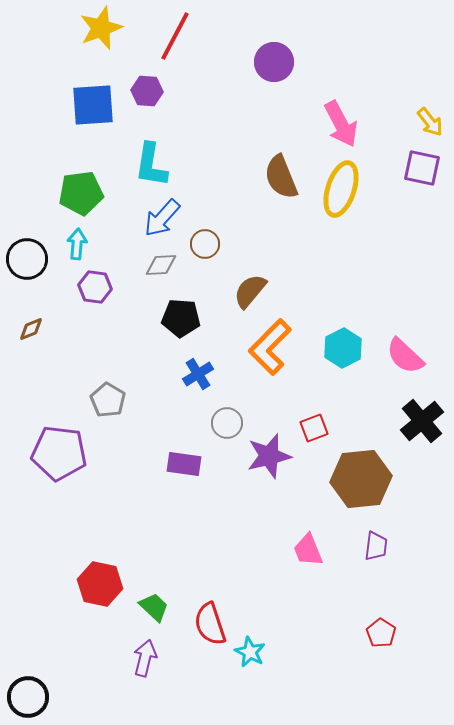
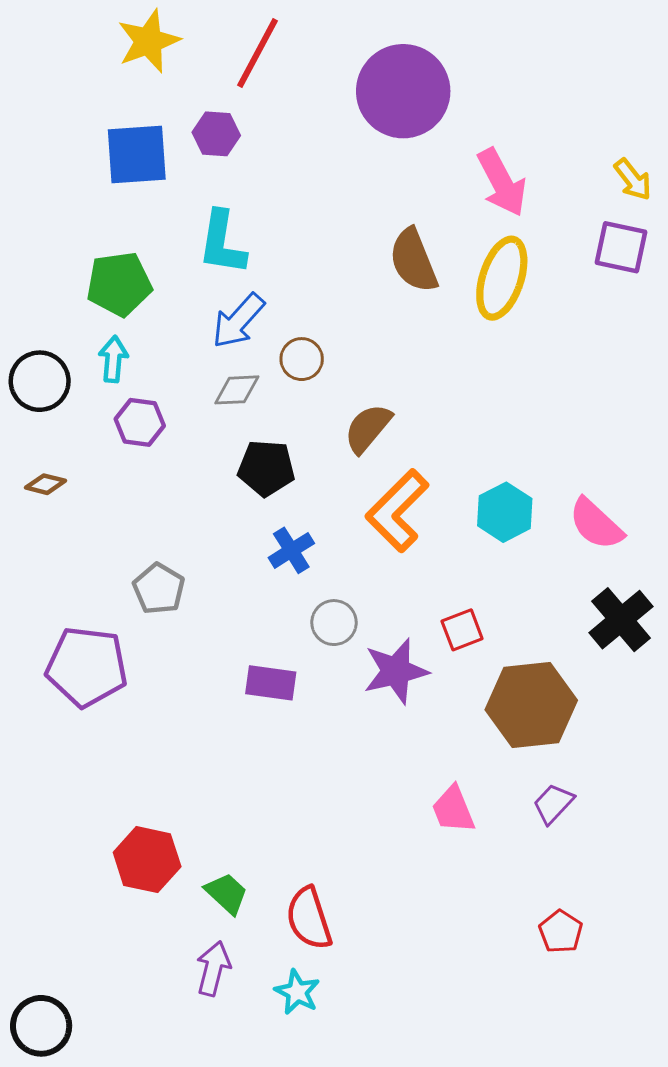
purple circle: (274, 62) -> (403, 91), size x1.6
brown diamond: (31, 329) -> (46, 484), turned 36
purple trapezoid: (376, 546) -> (553, 804), turned -144
cyan star: (250, 652) -> (297, 992), moved

